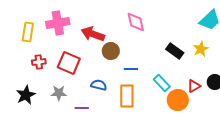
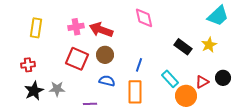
pink cross: (58, 23) -> (76, 27), moved, size x0.7
brown circle: (111, 51) -> (105, 55), moved
red cross: (39, 62) -> (28, 65), moved
blue line: (131, 69) -> (139, 65), turned -72
gray star: (59, 93) -> (57, 89), moved

